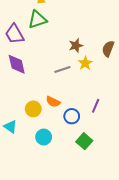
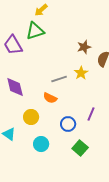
brown star: (76, 46) -> (84, 47), moved
purple diamond: (17, 64) -> (15, 87), moved
orange semicircle: (53, 102) -> (50, 98), moved

